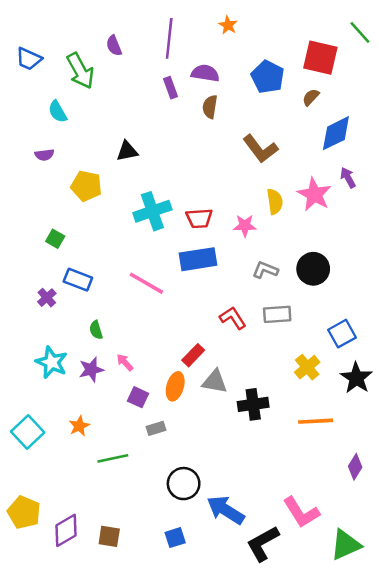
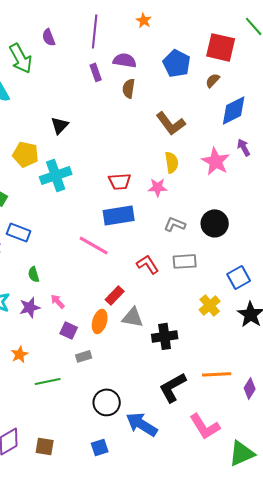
black triangle: (127, 151) -> (60, 125), turned -36
yellow semicircle: (275, 202) -> (172, 162), moved
cyan cross: (152, 211) -> (56, 175), moved
pink line: (146, 283) -> (94, 245), moved
orange line: (316, 421) -> (217, 374), moved
black L-shape: (263, 544) -> (173, 387), moved

